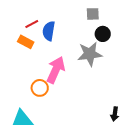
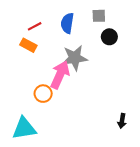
blue semicircle: (49, 31) -> (67, 23), moved
gray star: (90, 54) -> (75, 58), moved

